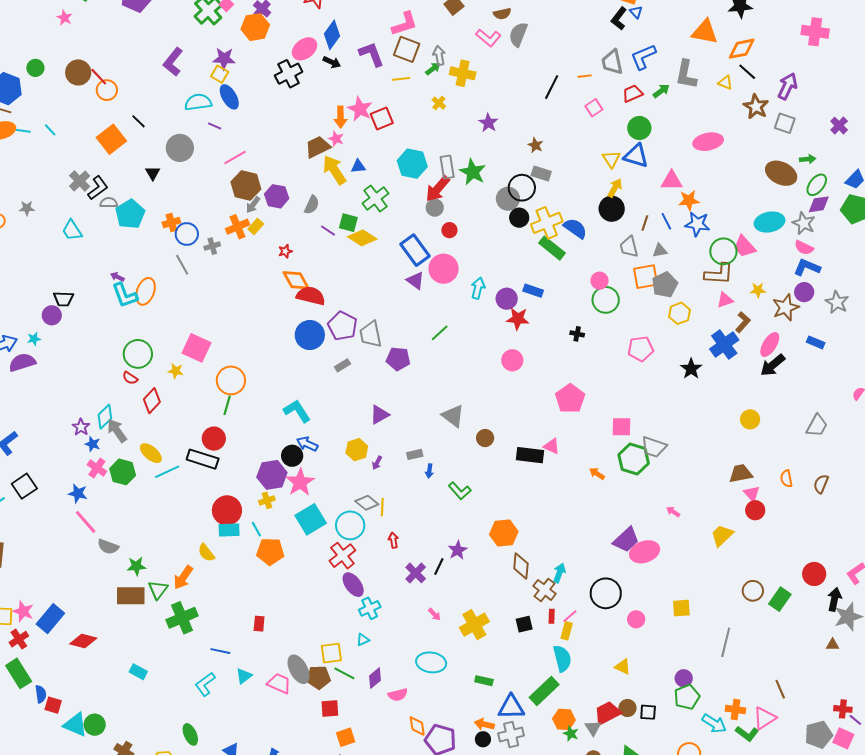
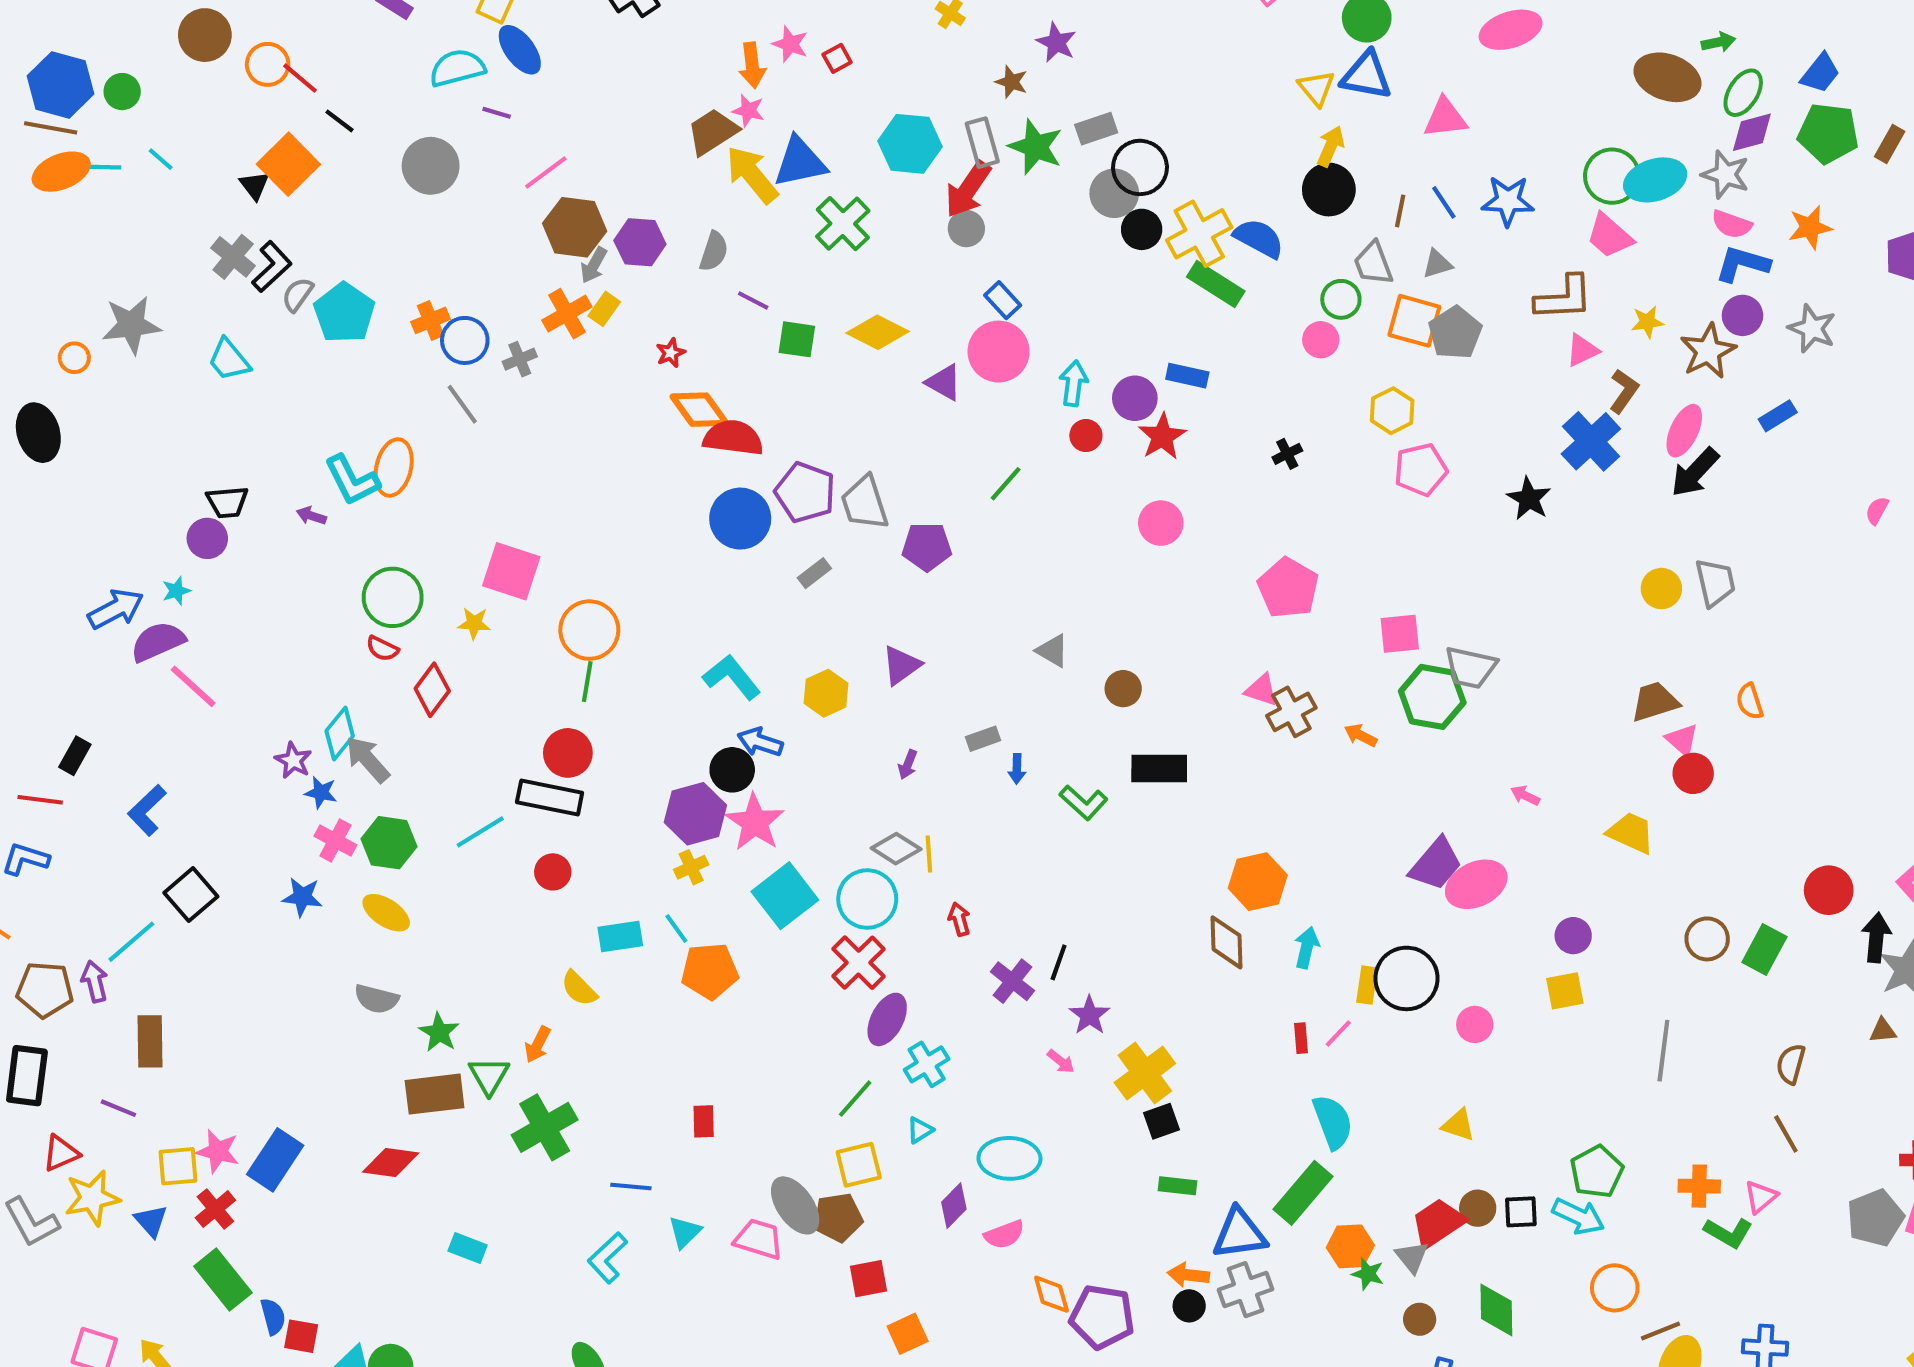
green circle: (35, 68) -> (122, 92), moved
red line: (99, 77) -> (300, 78), moved
pink star: (360, 109) -> (790, 44), size x0.7
red square: (382, 118) -> (837, 58), size x0.6
brown star: (535, 145) -> (1011, 82), moved
blue triangle: (358, 166) -> (800, 162), size x1.8
black triangle: (153, 173) -> (254, 186), moved
gray rectangle: (541, 174) -> (1096, 129), moved, turned -30
orange star: (689, 200) -> (1810, 227), moved
gray semicircle: (109, 203) -> (298, 295), turned -48
gray star: (27, 208) -> (131, 325), size x1.8
green square: (348, 223) -> (797, 339), moved
red circle: (449, 230) -> (1086, 435), moved
yellow diamond: (362, 238) -> (878, 332), moved
blue rectangle: (415, 250) -> (1003, 300), moved, size x0.6
green circle: (723, 251) -> (1612, 176), moved
purple arrow: (117, 277) -> (311, 516), moved
orange square: (646, 277) -> (1414, 321), turned 32
green circle: (606, 300) -> (1341, 299), moved, size x0.7
yellow hexagon: (679, 313) -> (1392, 411), moved
red star: (518, 319) -> (1162, 436), turned -30
black cross: (577, 334) -> (1287, 454), turned -32
blue rectangle: (816, 342) -> (1778, 416), turned -48
gray triangle: (453, 416) -> (1053, 651), size x0.7
gray trapezoid: (817, 426) -> (1715, 582), moved, turned -35
yellow hexagon: (357, 450) -> (826, 693), moved
yellow ellipse: (151, 453) -> (386, 913), moved
black rectangle: (530, 455) -> (1159, 768), moved
brown semicircle: (821, 484) -> (1791, 1064), moved
red circle: (227, 510) -> (553, 872), moved, size x0.6
pink line: (86, 522) -> (193, 686), moved
orange hexagon: (504, 533) -> (1258, 882), moved
yellow trapezoid: (722, 535) -> (1631, 833), turned 75
purple star: (458, 550) -> (1089, 1015), moved
green star: (136, 566) -> (439, 1032), turned -30
orange arrow: (183, 577) -> (538, 1045), size x0.7
purple ellipse: (353, 585) -> (887, 1019), turned 70
brown cross: (545, 590) -> (1291, 712), moved, turned 30
black square: (524, 624) -> (1162, 1121), moved
yellow rectangle: (567, 631) -> (1367, 985), moved
red diamond: (83, 641) -> (391, 1162), moved
cyan ellipse: (431, 662) -> (1009, 1158), moved
green line: (344, 673) -> (855, 1099), moved, turned -70
purple circle: (684, 678) -> (1573, 936), moved
pink triangle: (765, 718) -> (1761, 1197), size x0.7
cyan arrow: (714, 723) -> (1578, 1216), moved

